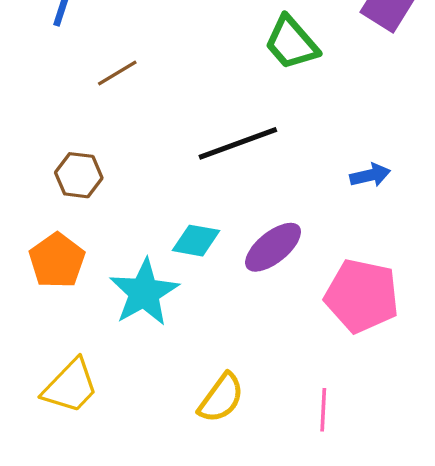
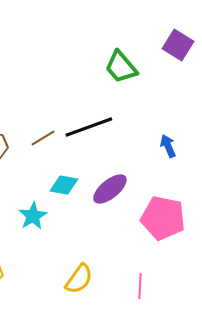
brown line: (117, 73) -> (43, 138), moved
blue arrow: (370, 175) -> (168, 146), turned -100
cyan star: (144, 292) -> (33, 216), size x0.7

